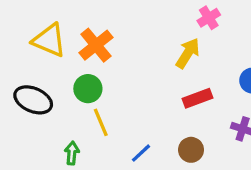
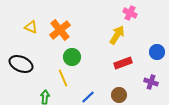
pink cross: (209, 18) -> (130, 13), turned -32
yellow triangle: (49, 40) -> (31, 27), size x0.6
green circle: (88, 89) -> (72, 57), moved

